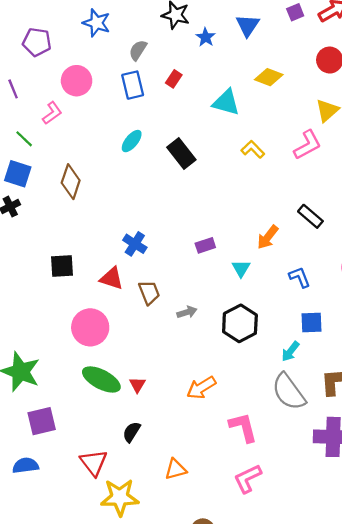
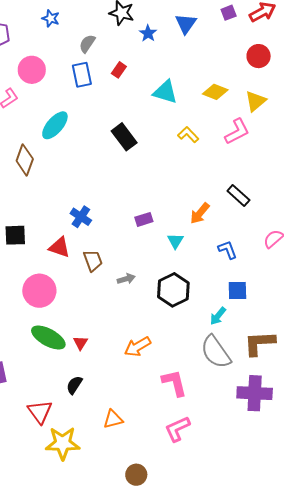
blue star: (96, 23) -> (51, 18), size x0.7
yellow diamond: (269, 77) -> (215, 92), moved
cyan ellipse: (132, 141) -> (55, 125), moved, size x1.4

